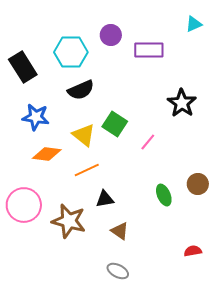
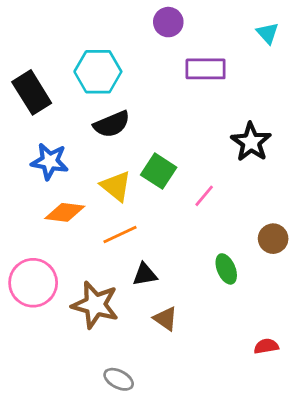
cyan triangle: (194, 24) -> (268, 33), turned -48
purple circle: (111, 35) -> (168, 22), moved
brown circle: (198, 184) -> (273, 239), moved
gray ellipse: (118, 271) -> (119, 379), moved

